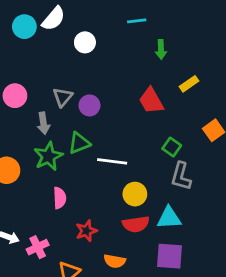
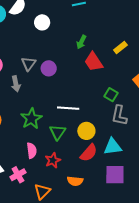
green arrow: (161, 49) -> (81, 42), moved, turned 32
green triangle: (79, 143) -> (57, 132), moved, turned -30
green star: (48, 156) -> (31, 119), moved
pink semicircle: (60, 198) -> (32, 151), moved
red semicircle: (136, 224) -> (89, 153), turned -36

